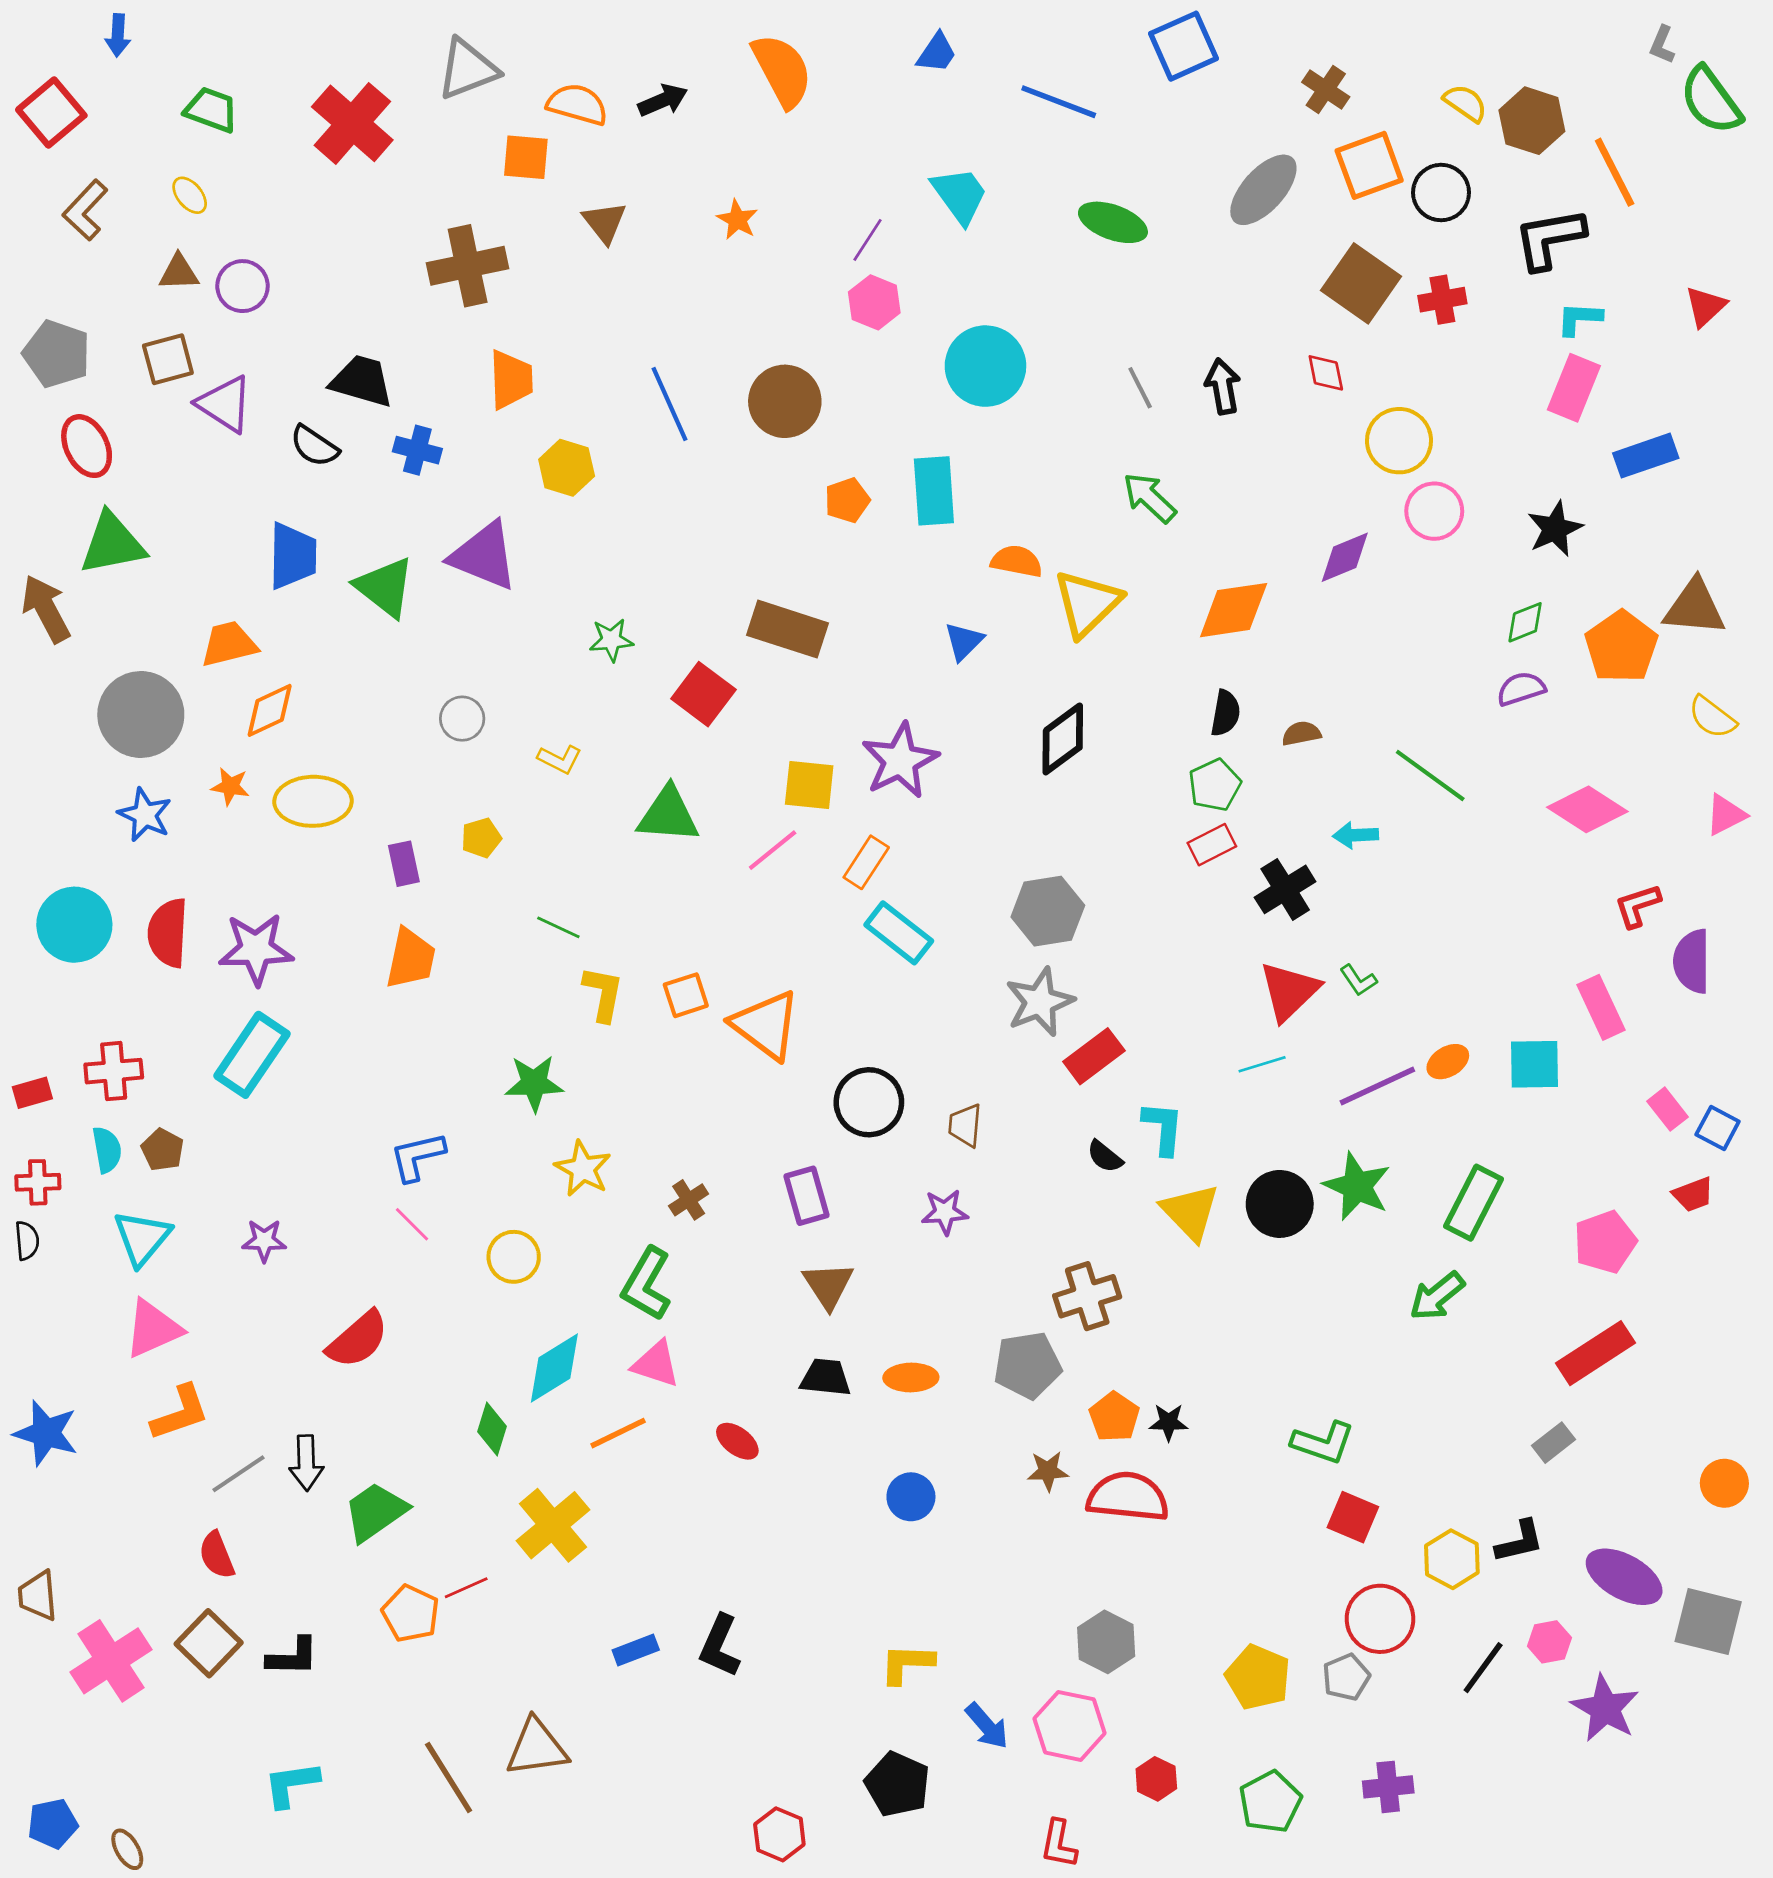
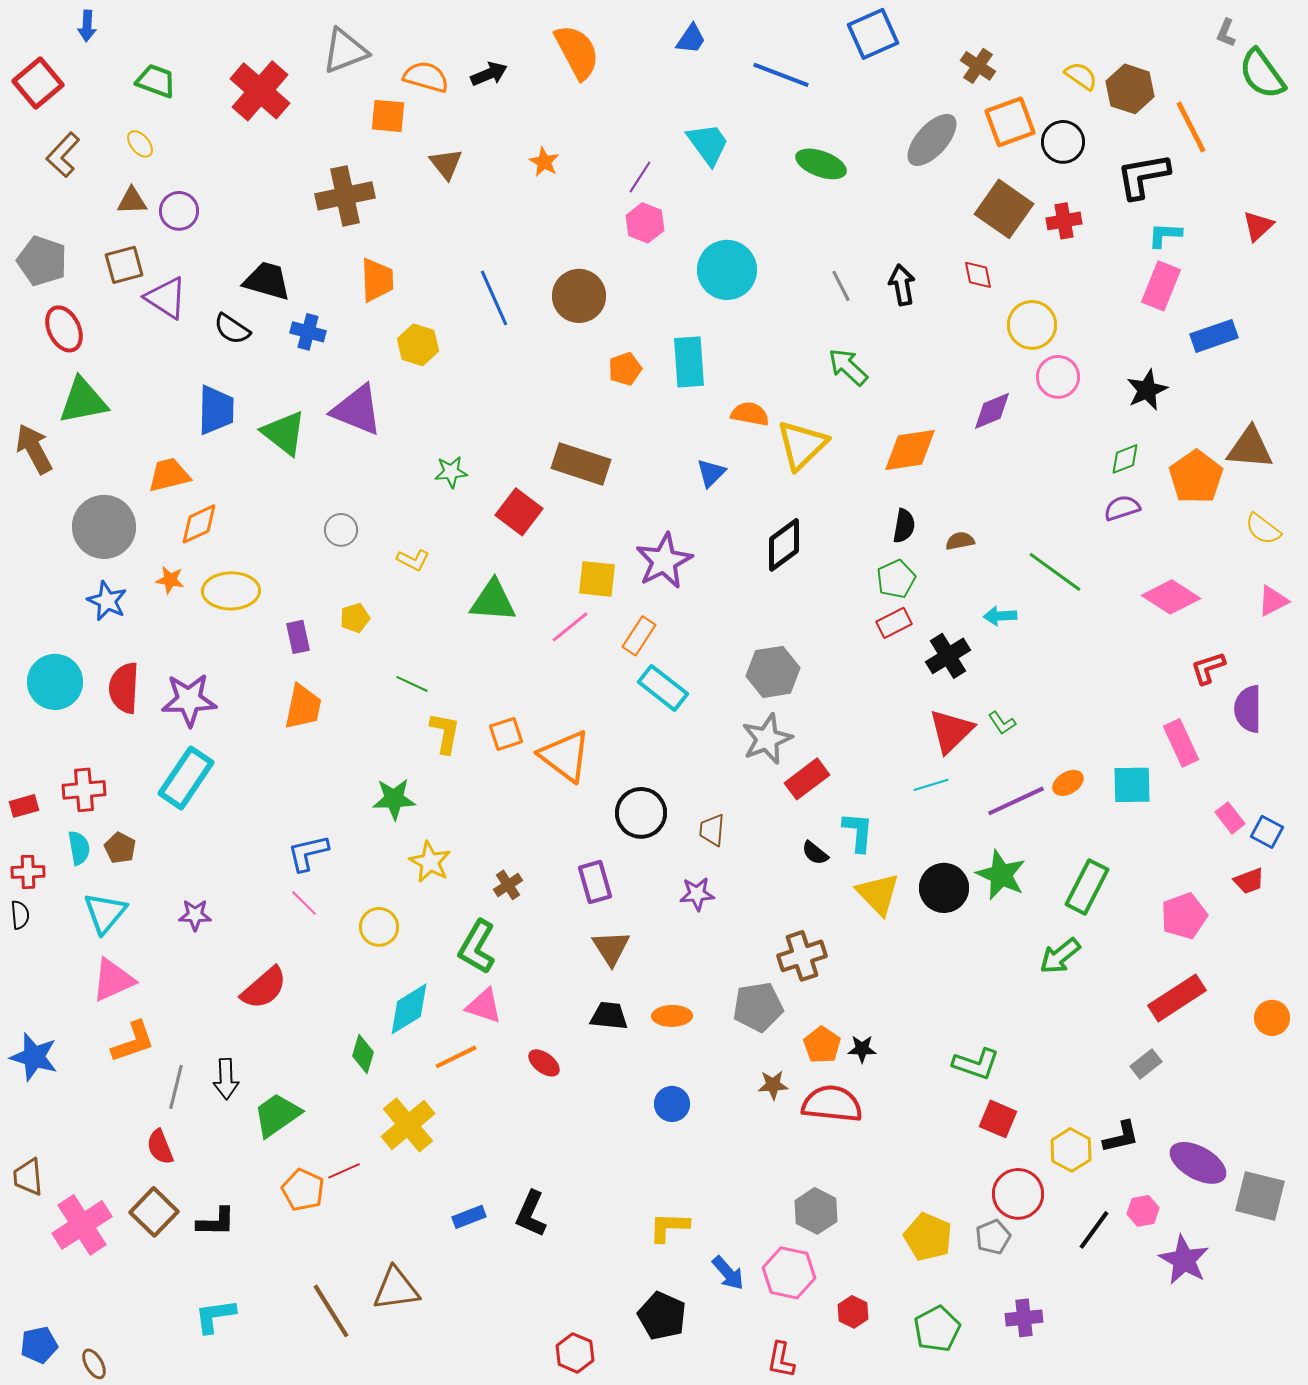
gray line: (238, 1474) -> (176, 1087), turned -42
orange circle: (1724, 1483) -> (1272, 1018), moved

